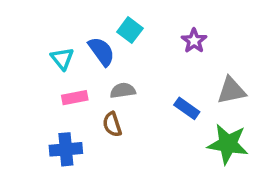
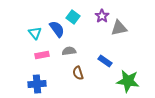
purple star: (194, 41) -> (102, 16), moved
gray triangle: (231, 91) -> (119, 28), moved
brown semicircle: (112, 124) -> (78, 73), moved

